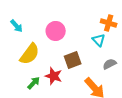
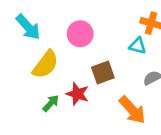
cyan arrow: (17, 26) -> (28, 27), size x1.5
cyan triangle: (99, 40) -> (138, 46), turned -32

